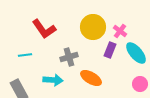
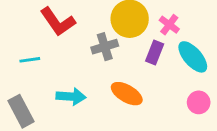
gray cross: (69, 57) -> (105, 47), moved

